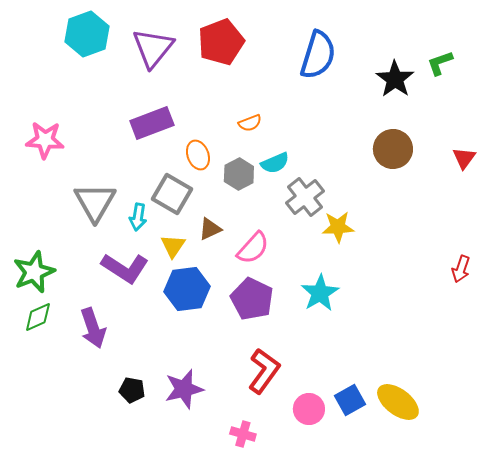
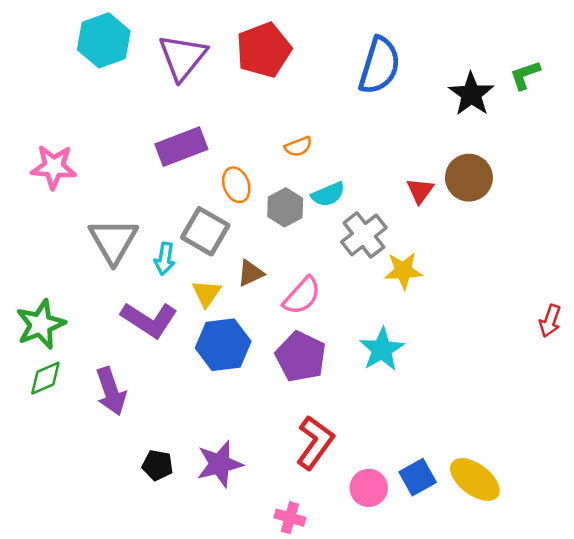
red triangle: (464, 158) -> (420, 191), moved

